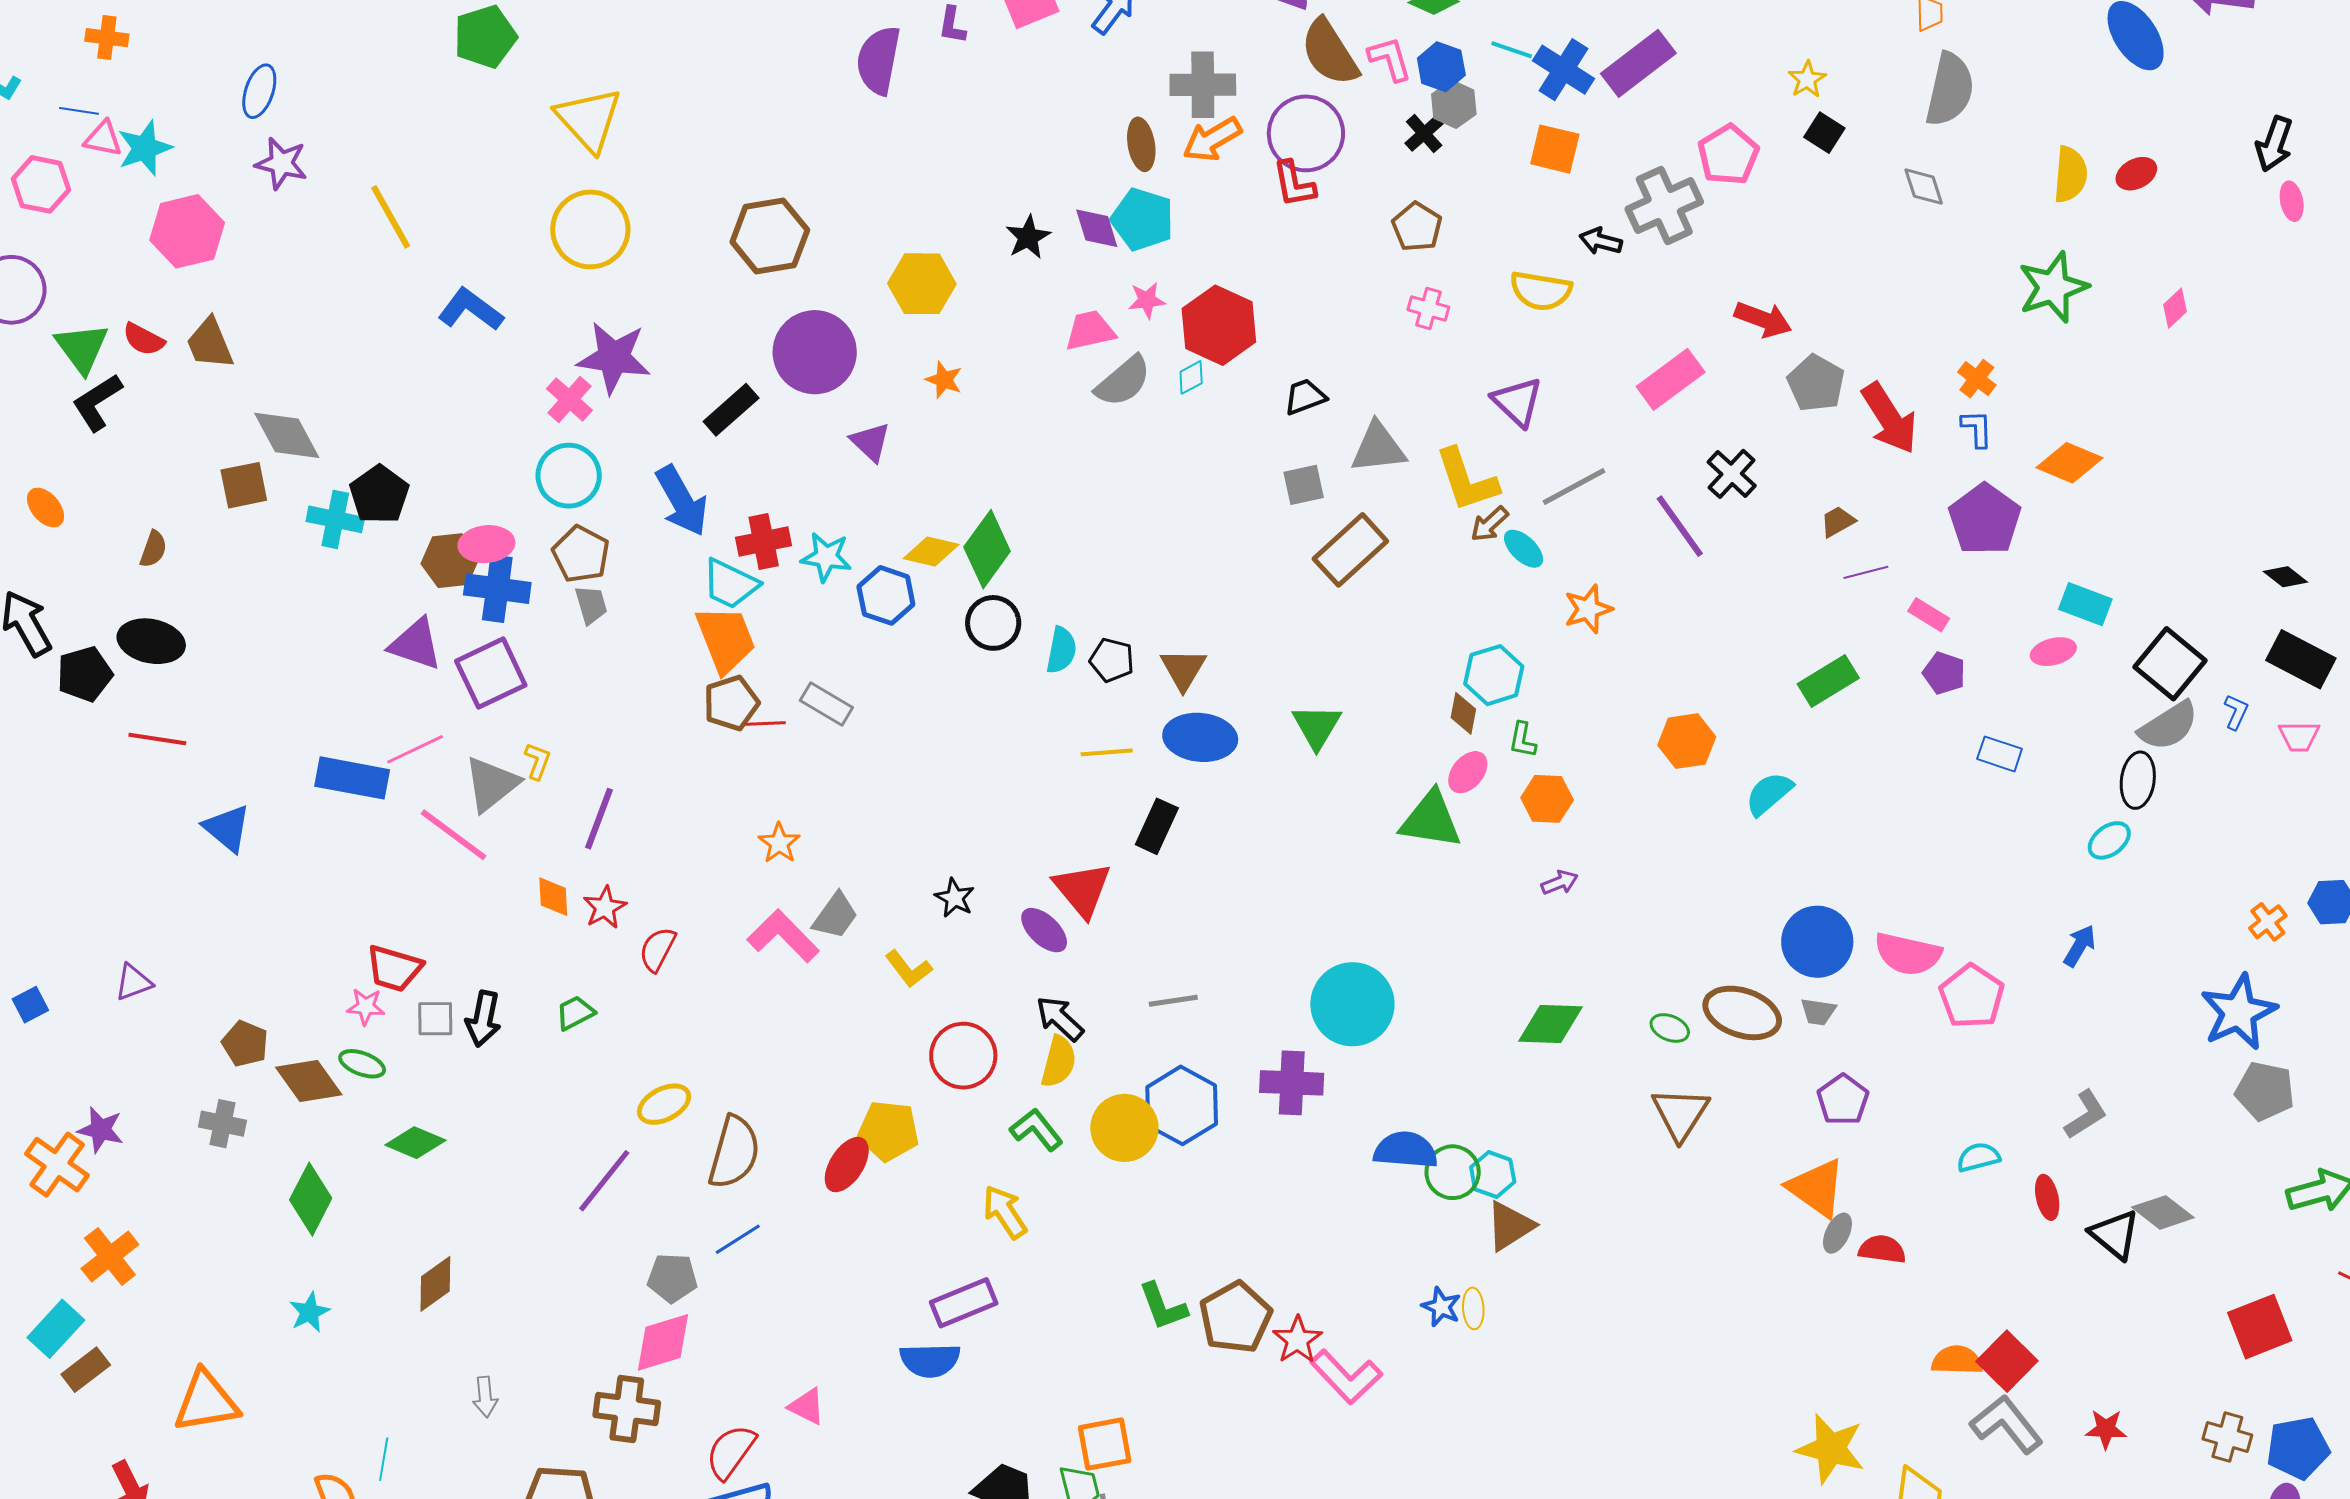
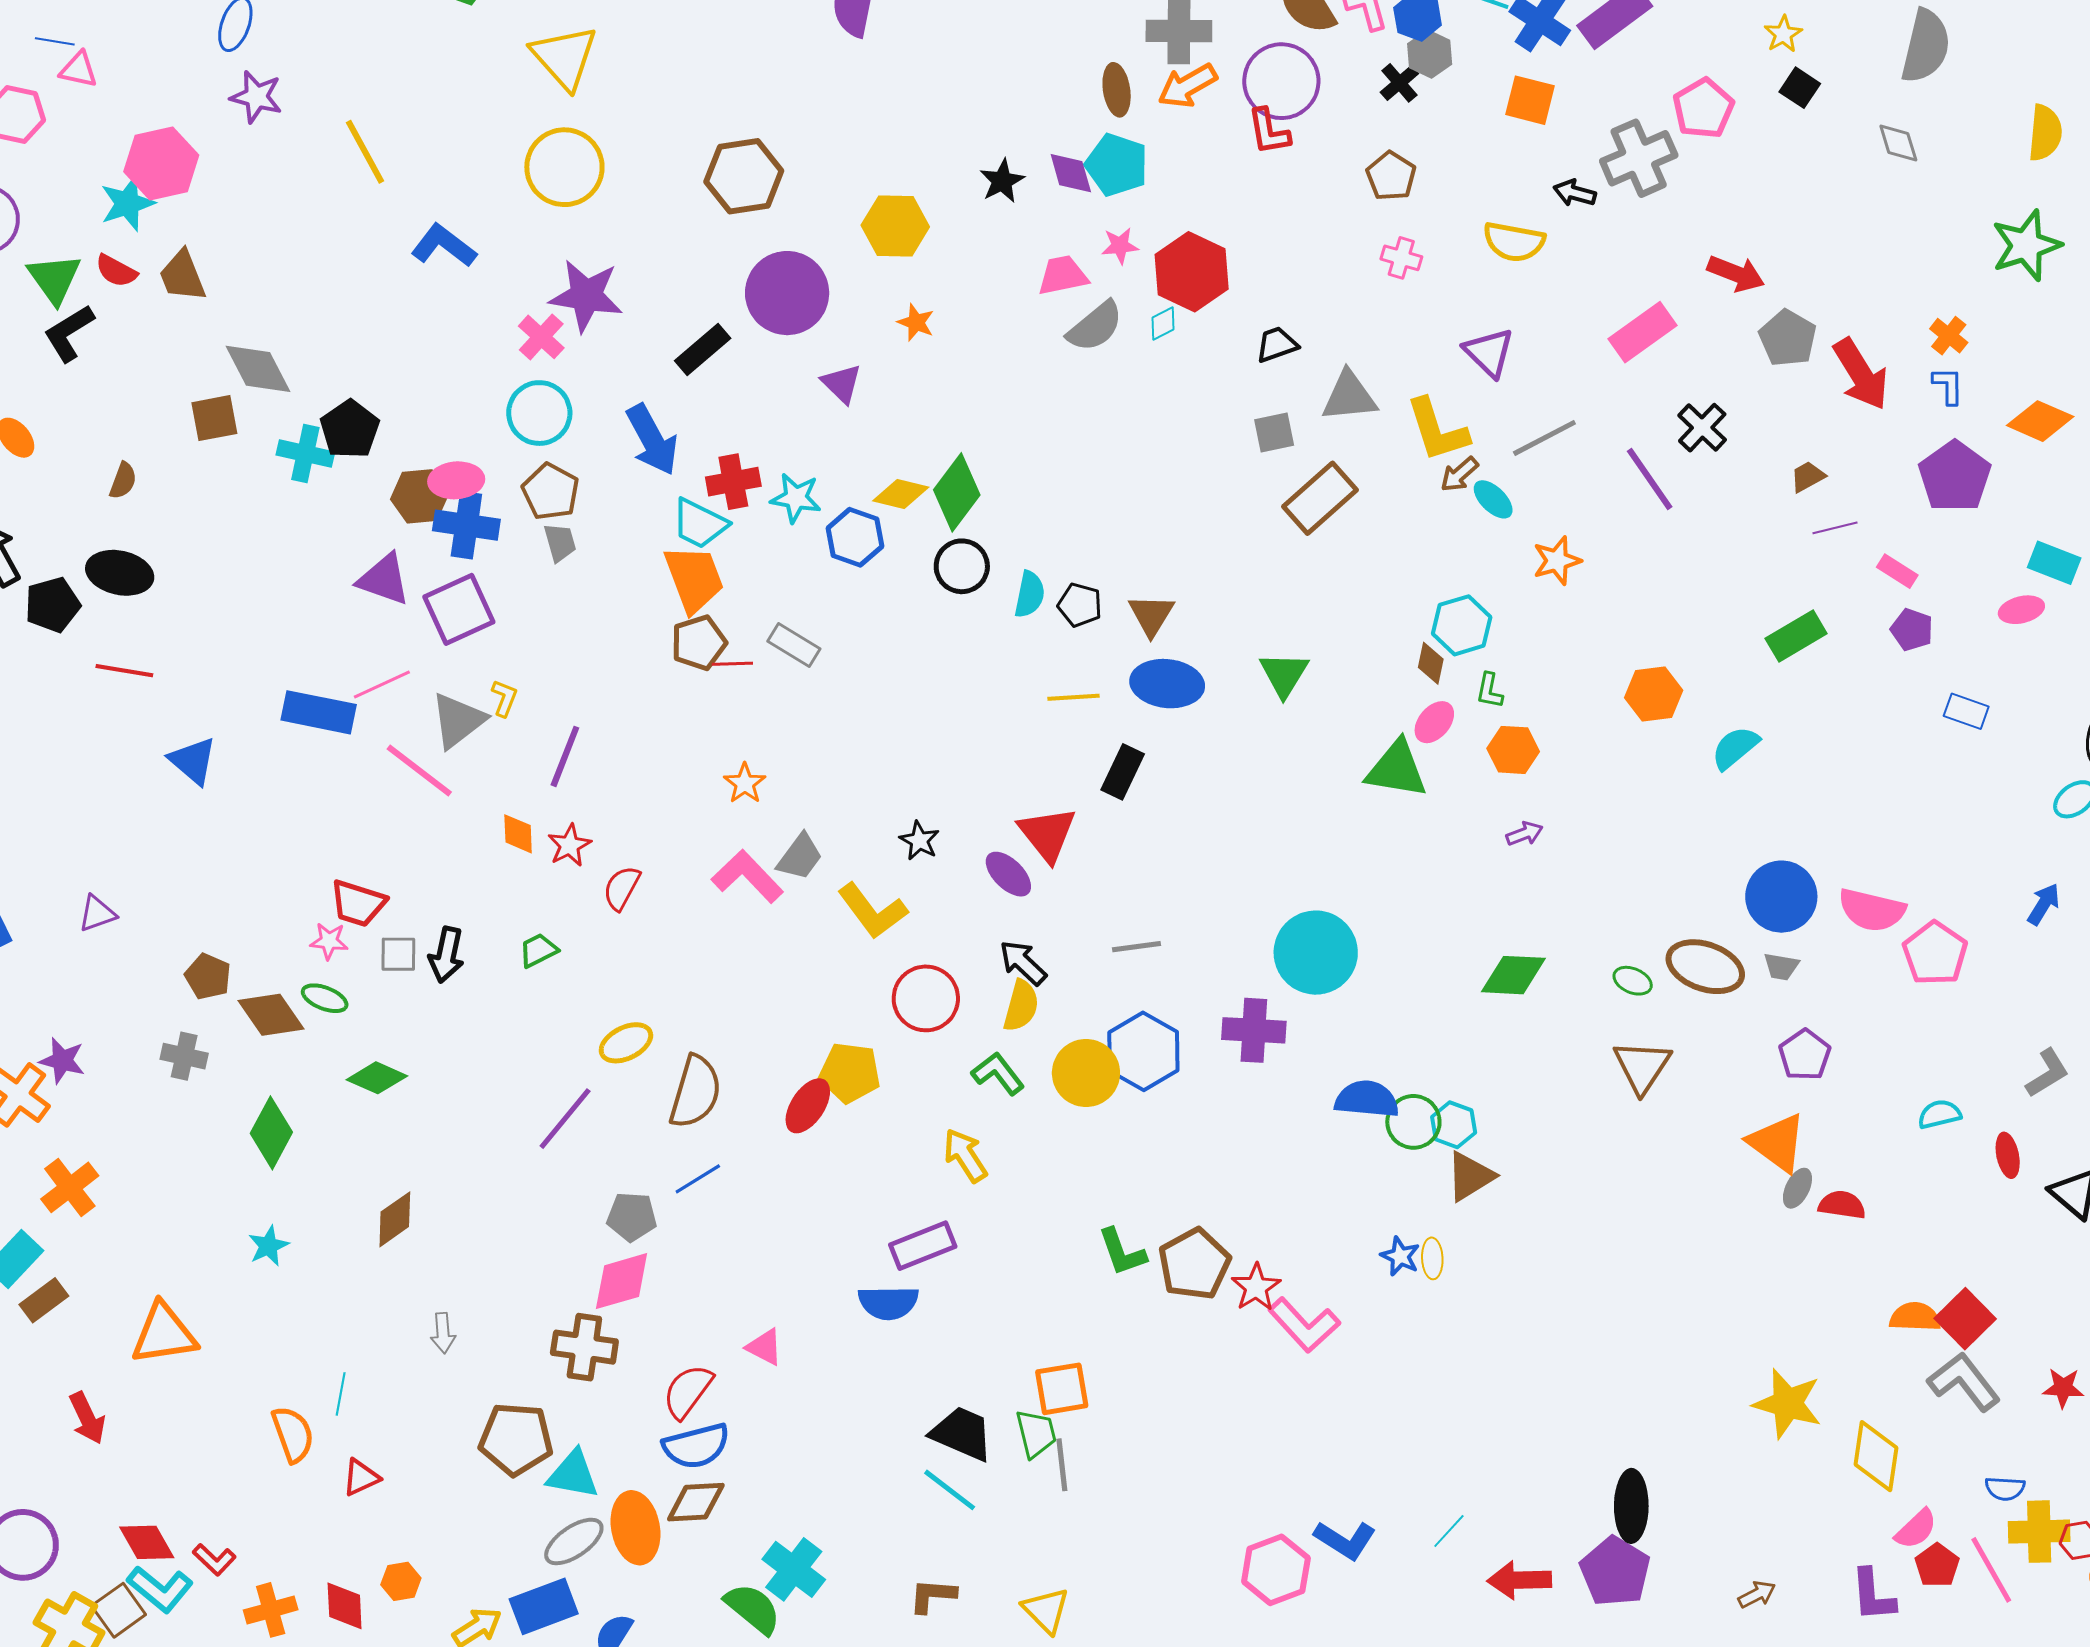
cyan star: (145, 148) -> (127, 203), moved
yellow L-shape: (909, 969) -> (872, 911), size x1.5

